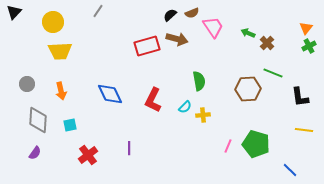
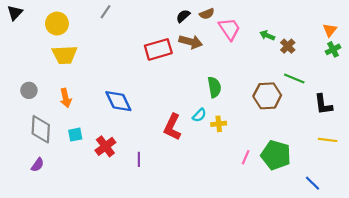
red L-shape: (153, 100) -> (172, 127), moved
red cross: (88, 155) -> (105, 146), moved

